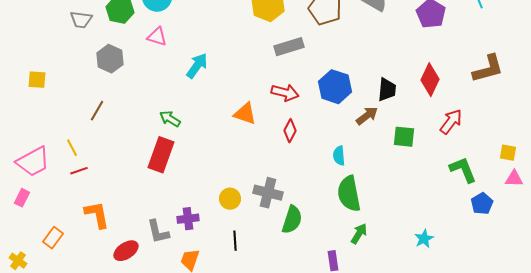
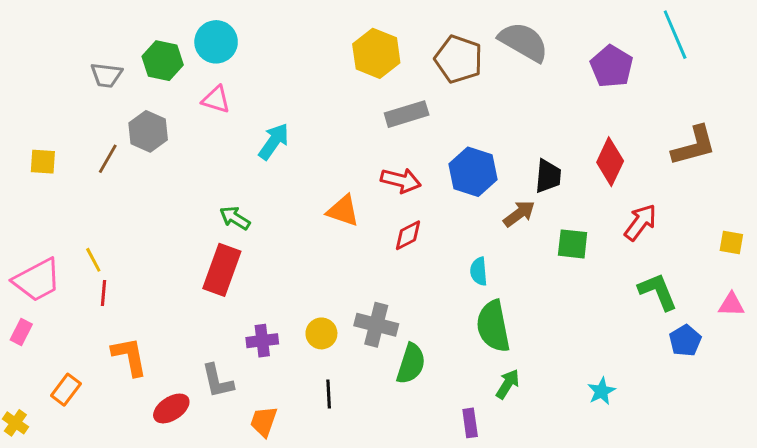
brown line: (97, 111) -> (108, 159), moved
red diamond: (290, 131) -> (408, 235), turned 35
yellow square: (508, 153) -> (731, 242), moved
red line: (79, 171) -> (103, 293), turned -66
purple cross: (188, 219) -> (262, 341), moved

